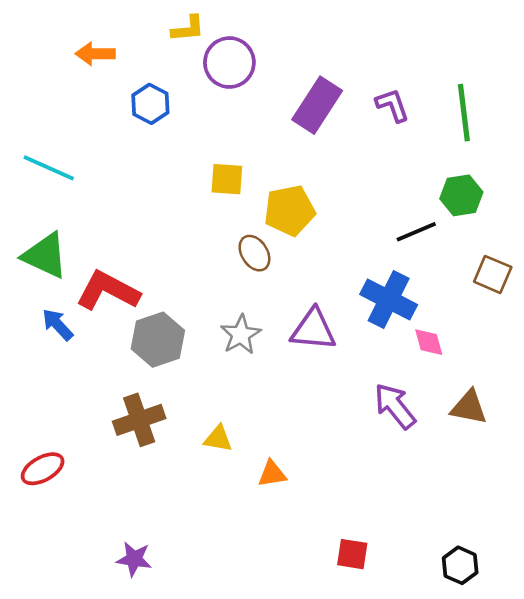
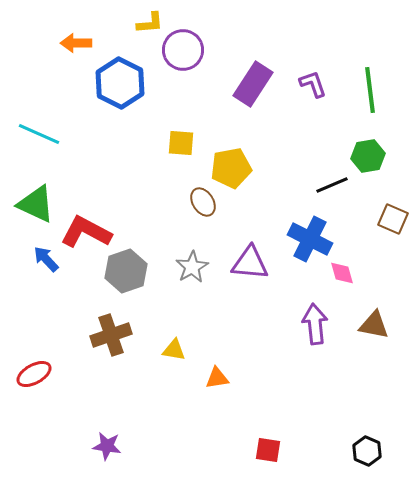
blue hexagon: (150, 104) -> (120, 83), size x1.6
purple arrow: (395, 406) -> (315, 324), turned 33
red square: (352, 554) -> (268, 450), moved

